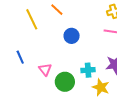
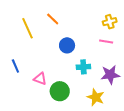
pink triangle: (45, 69) -> (40, 79), turned -32
cyan cross: (88, 70) -> (83, 67), moved

